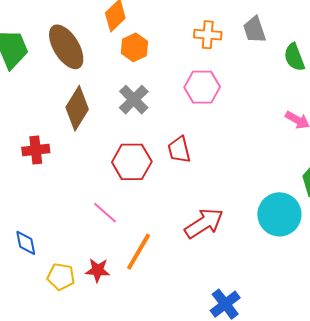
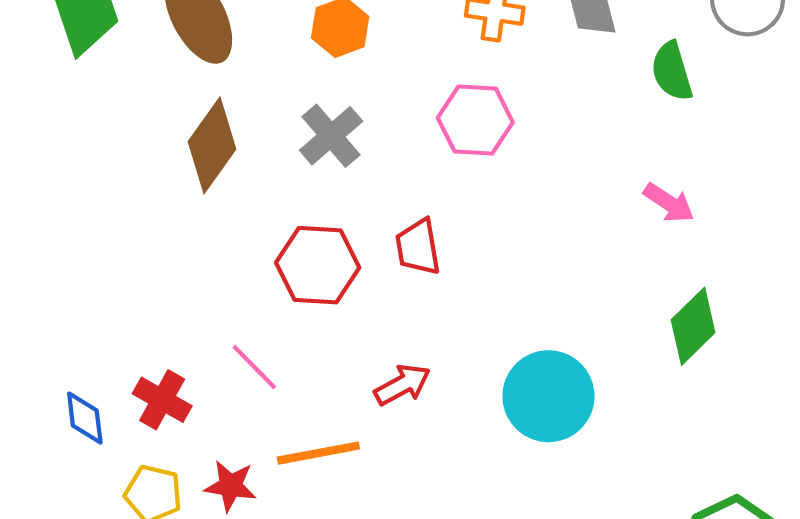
red cross: (36, 150) -> (162, 400), moved, turned 32
cyan circle: (279, 214) -> (548, 396), moved
red arrow: (204, 223) -> (402, 385), moved, size x0.7
orange line: (139, 252) -> (318, 453), turned 45

